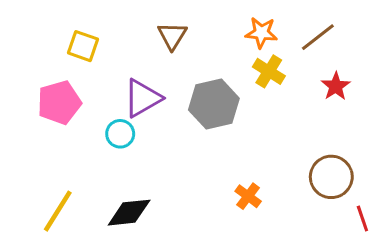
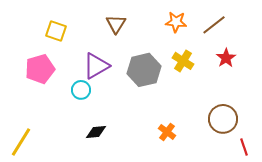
yellow cross: (269, 71) -> (183, 61), moved
yellow line: (58, 211) -> (21, 142), moved
black diamond: (129, 213) -> (96, 132), moved, size x0.7

